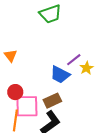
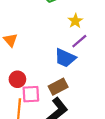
yellow star: (87, 68) -> (75, 21), moved
pink square: (27, 106) -> (31, 94), size x0.7

